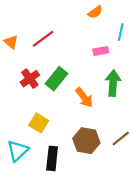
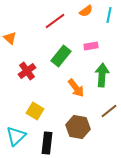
cyan line: (121, 32) -> (109, 15), moved
red line: (43, 39) -> (55, 21), moved
green rectangle: (56, 79) -> (61, 56), moved
brown line: (121, 138) -> (109, 111), moved

